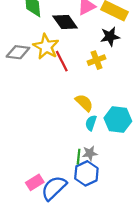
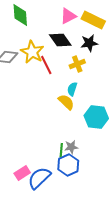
black diamond: (65, 22) -> (60, 40), moved
cyan semicircle: (91, 123) -> (72, 89), moved

